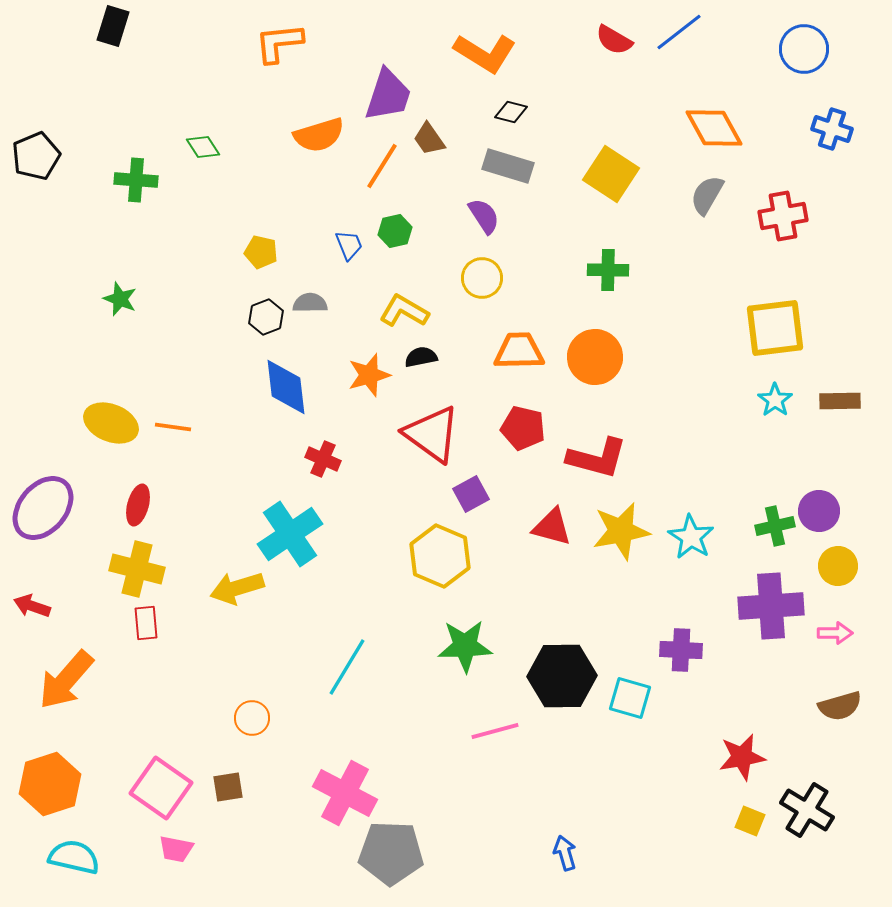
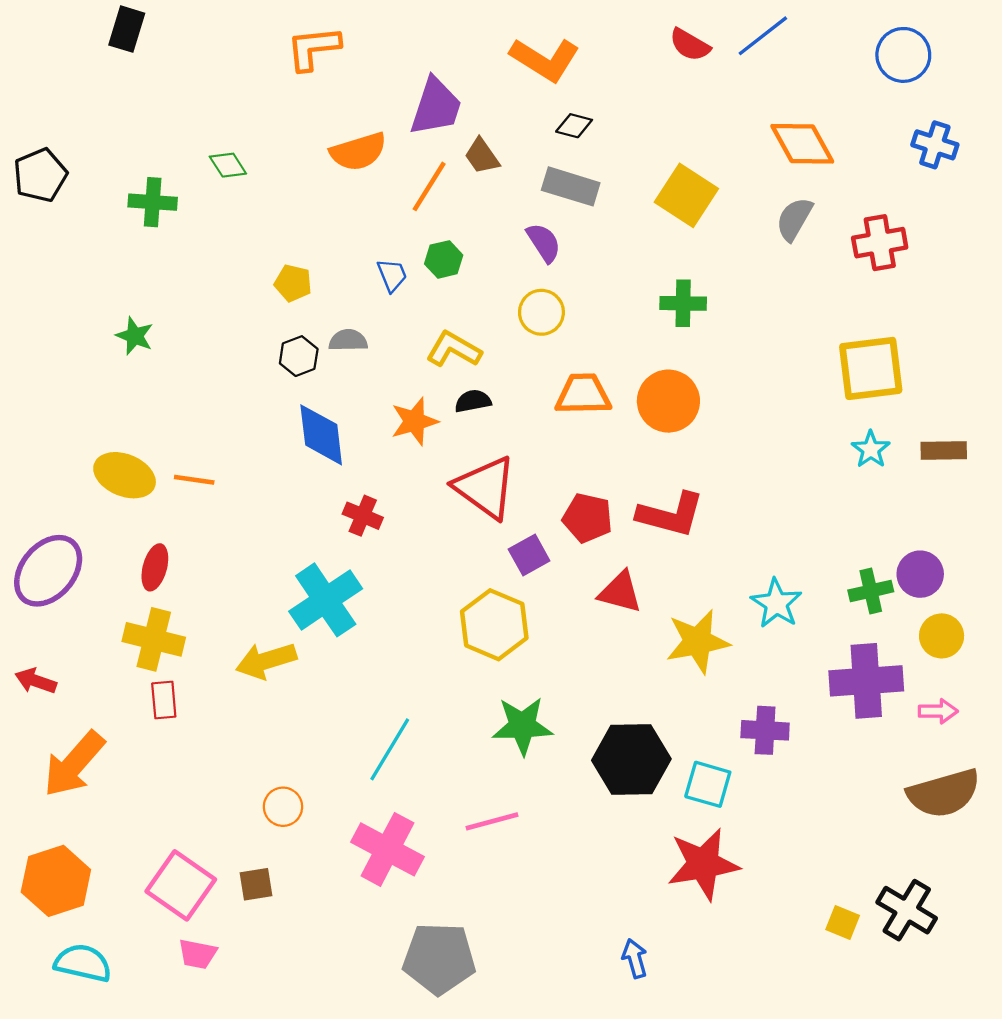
red pentagon: (523, 428) -> (588, 518), moved
yellow star: (621, 531) -> (698, 642), moved
brown semicircle: (840, 706) -> (944, 793), size x1.5
pink line: (495, 731) -> (492, 821), moved
red star: (742, 757) -> (703, 864), moved, size x1.4
pink cross: (345, 793) -> (387, 849), moved

